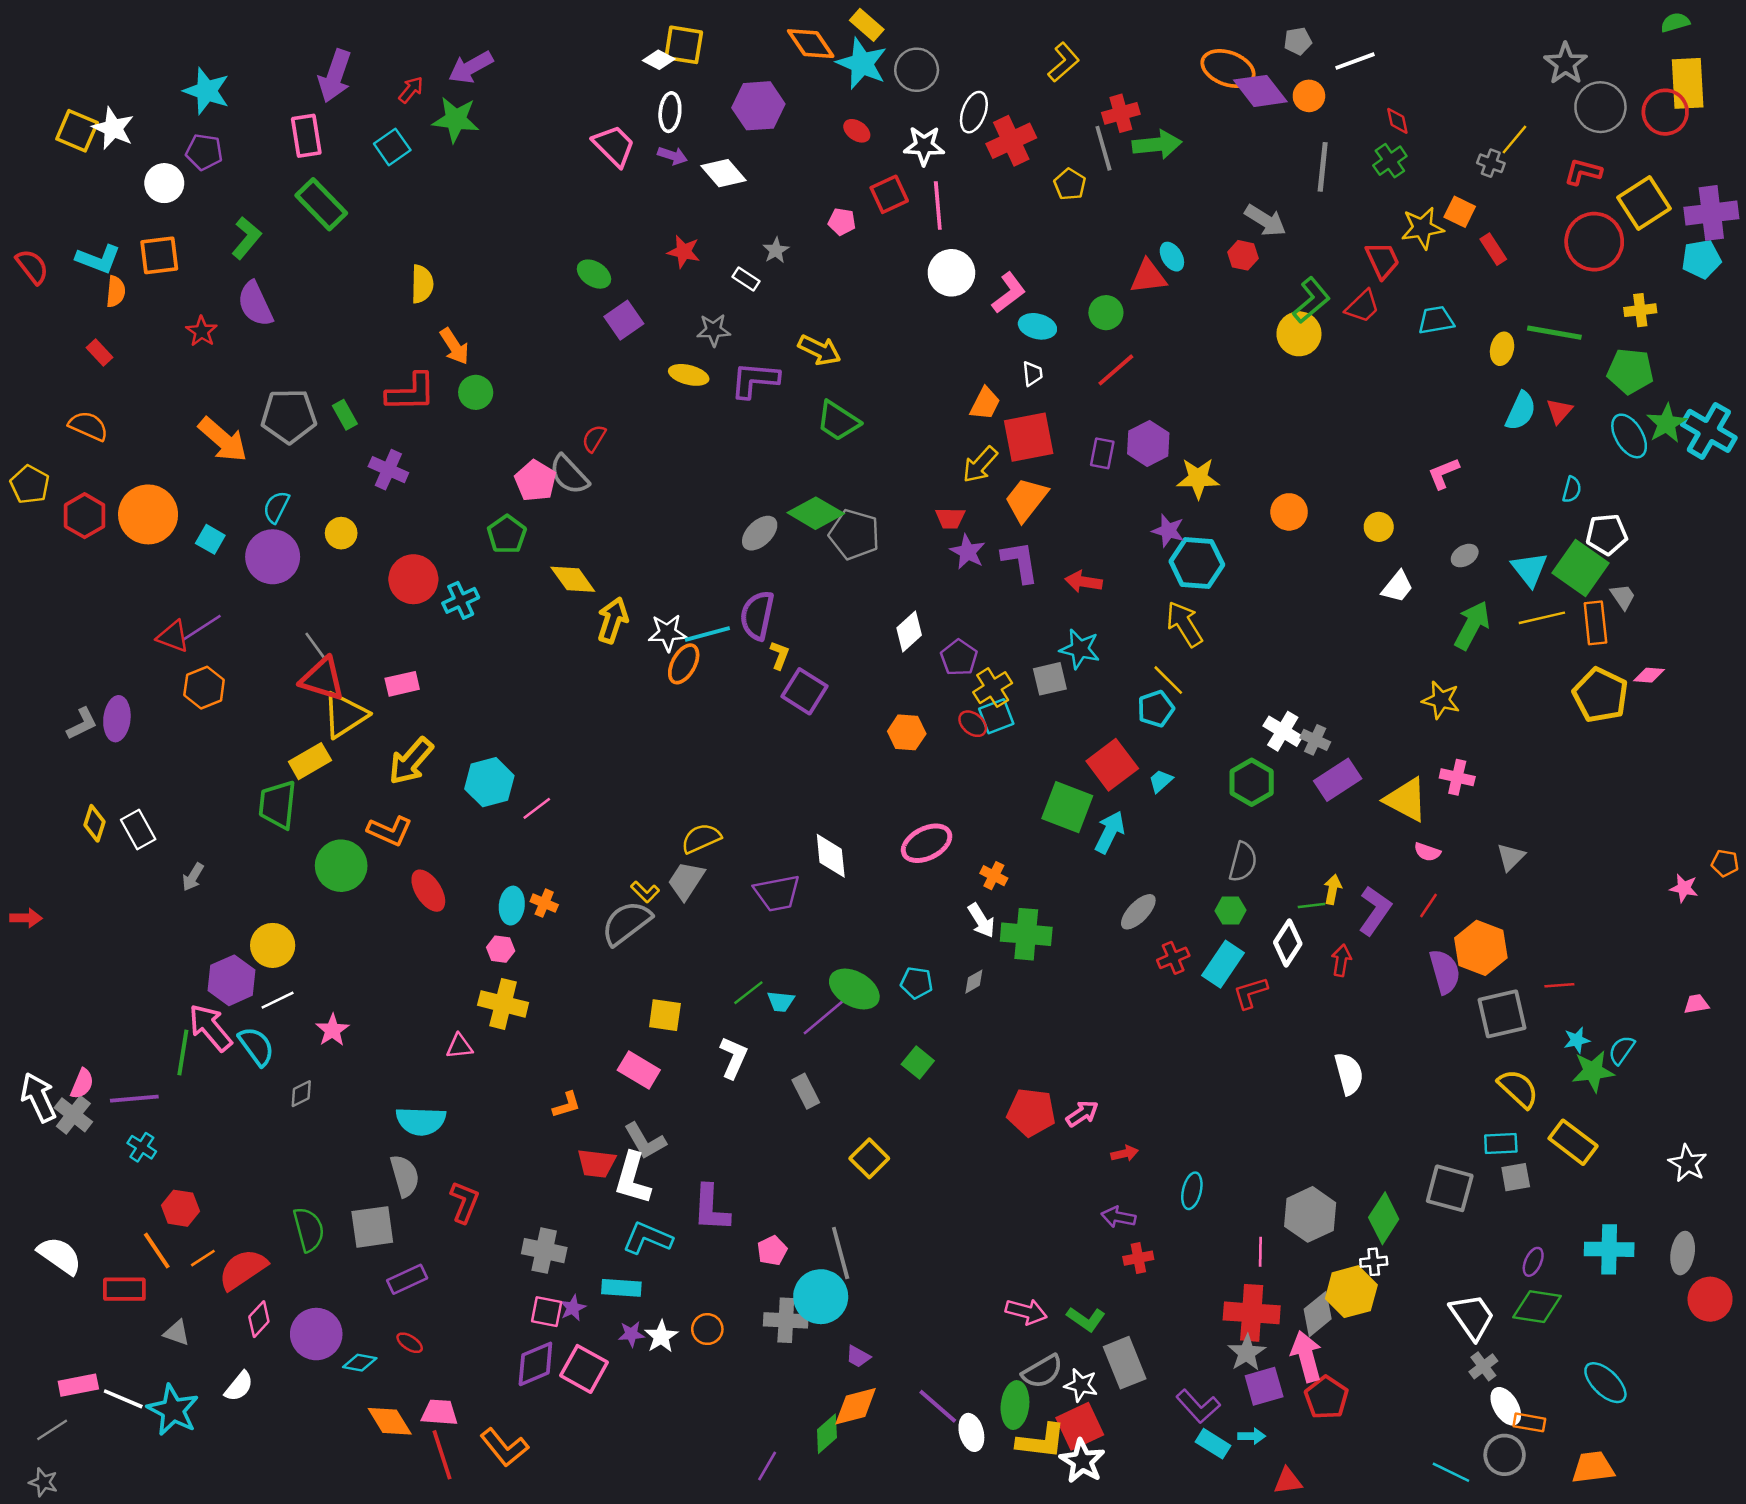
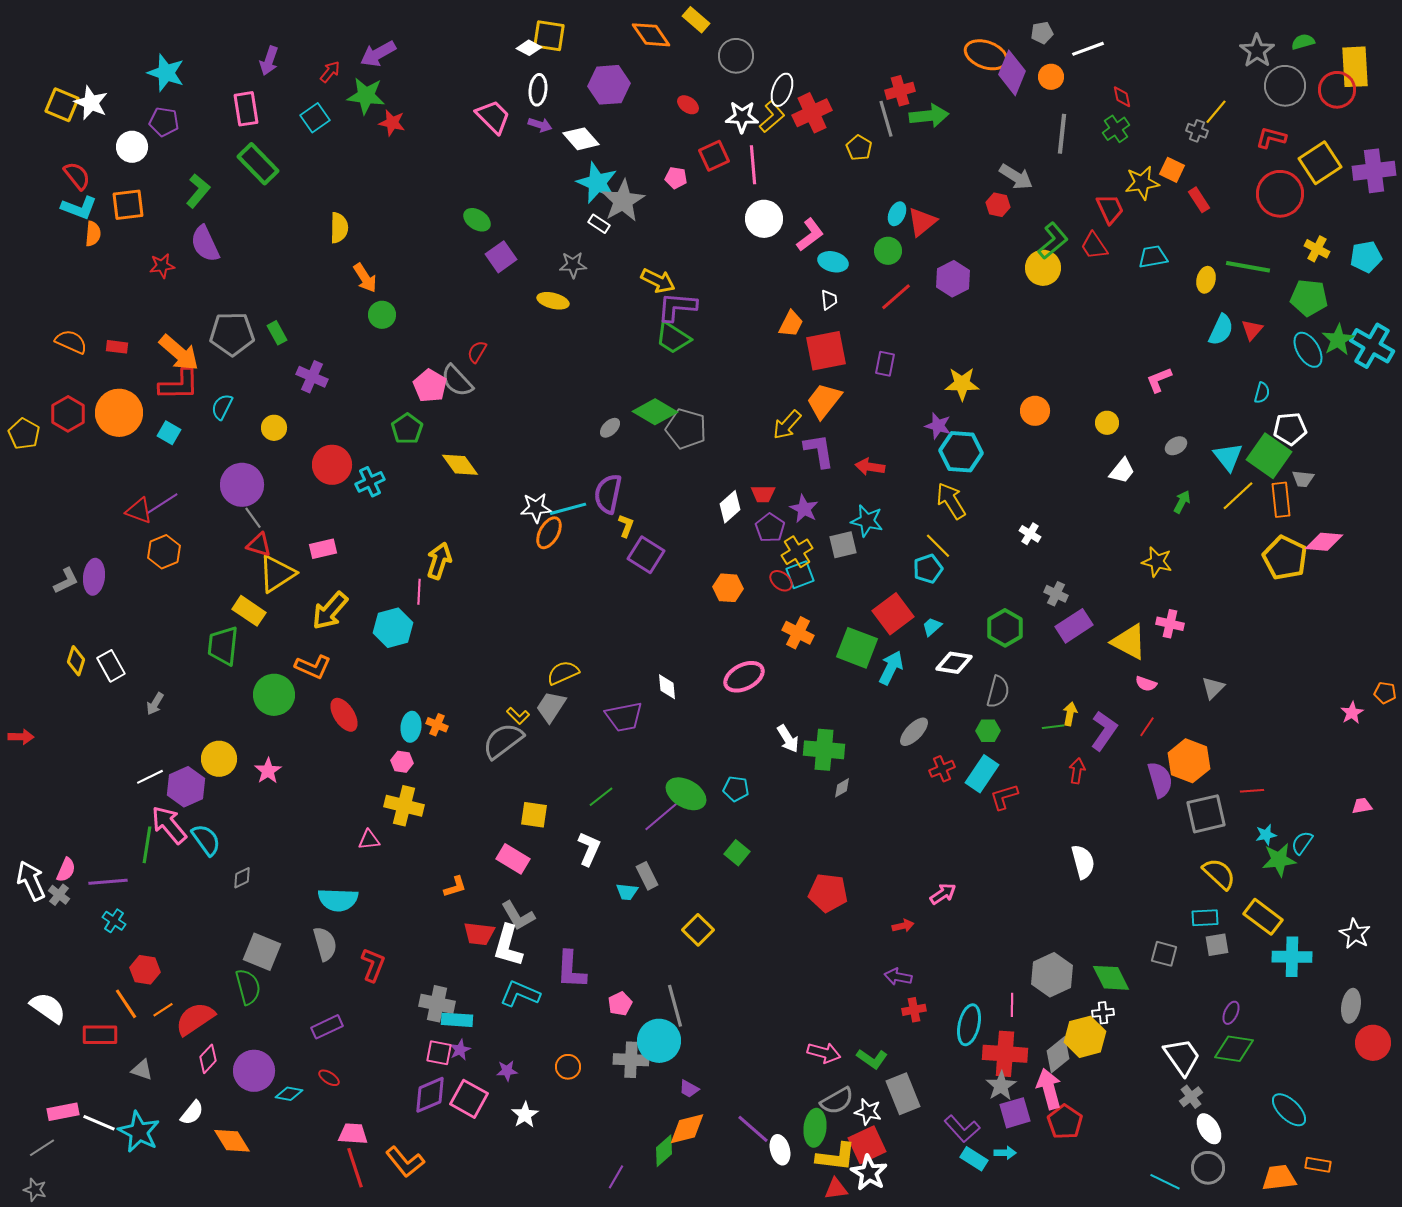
green semicircle: (1675, 22) -> (1303, 42), moved
yellow L-shape: (1064, 62) -> (772, 117), moved
cyan star: (862, 64) -> (597, 183), moved
purple arrow: (335, 76) -> (269, 61), size x0.7
purple diamond: (1260, 91) -> (1012, 73), turned 60
gray star: (776, 250) -> (623, 201), size x2.0
red star: (684, 252) -> (392, 123), moved
cyan ellipse: (1172, 257) -> (897, 214), moved, turned 55
cyan pentagon: (1701, 259) -> (1366, 257), moved
red semicircle: (32, 267) -> (77, 176), moved
red triangle: (1148, 277) -> (922, 222), turned -32
red trapezoid: (1363, 306) -> (1094, 246), turned 100
yellow cross: (1640, 310) -> (1317, 249), turned 35
red star: (202, 331) -> (162, 266), turned 30
red rectangle: (99, 352) -> (117, 347), moved, turned -40
purple L-shape: (755, 380) -> (677, 307), moved
red L-shape: (411, 392) -> (179, 385), moved
purple hexagon: (1148, 443) -> (953, 279), moved
yellow arrow: (980, 465) -> (787, 425), moved
yellow pentagon: (30, 485) -> (24, 434), moved
red trapezoid: (950, 518) -> (763, 494), moved
gray ellipse: (760, 533) -> (610, 428), size x0.7
purple star: (968, 552) -> (804, 509), moved
purple circle: (273, 557) -> (242, 485), moved
gray trapezoid: (1623, 597) -> (1303, 479), turned 130
yellow line: (1542, 618) -> (1238, 496), turned -30
yellow arrow: (613, 620) -> (439, 561), moved
green arrow: (1472, 625) -> (1182, 502), size x0.6
pink diamond: (1649, 675) -> (1324, 542), size x1.5
red triangle: (322, 679) -> (259, 545), size x0.7
white cross: (1283, 731) -> (1030, 534), moved, size x0.7
yellow rectangle: (310, 761) -> (249, 611), turned 64
pink line: (537, 808) -> (419, 592), moved, turned -50
white diamond: (831, 856) -> (667, 687), size x0.7
orange cross: (994, 876) -> (798, 633), moved, size x1.4
pink star: (1684, 888) -> (1352, 713), turned 30
white diamond: (1288, 943) -> (954, 663), moved, turned 66
gray diamond: (974, 982) -> (842, 788), moved
white line: (278, 1000) -> (150, 777), moved
cyan trapezoid: (781, 1001) -> (627, 892), moved
pink star: (332, 1030) -> (268, 771), moved
pink arrow: (1082, 1114) -> (943, 894), moved
gray cross: (73, 1115) -> (59, 895), size x0.7
gray square: (1450, 1188) -> (1164, 954), size x0.7
cyan ellipse: (1192, 1191) -> (969, 1025), moved, size x1.4
green diamond: (1384, 1218) -> (1111, 978), turned -60
gray square: (372, 1227) -> (262, 952), moved, turned 30
cyan cross: (1609, 1249) -> (1292, 957), moved
cyan rectangle: (621, 1288) -> (457, 1020), moved
white star: (661, 1337) -> (525, 1115), moved
orange diamond: (390, 1421) -> (232, 1141), moved
orange rectangle: (1529, 1422) -> (1318, 1165), moved
red triangle: (1288, 1481) -> (836, 1189), moved

